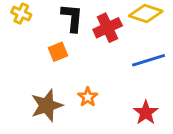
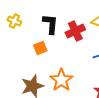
orange star: (88, 97) -> (61, 80), size x1.6

